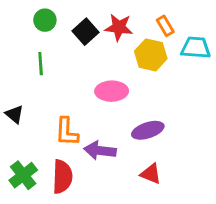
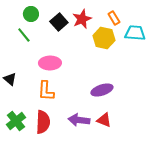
red star: (119, 27) -> (82, 19), turned -30
green line: (41, 64) -> (24, 35), moved, turned -35
pink ellipse: (112, 91) -> (50, 63), moved
purple arrow: (100, 151) -> (79, 120), moved

